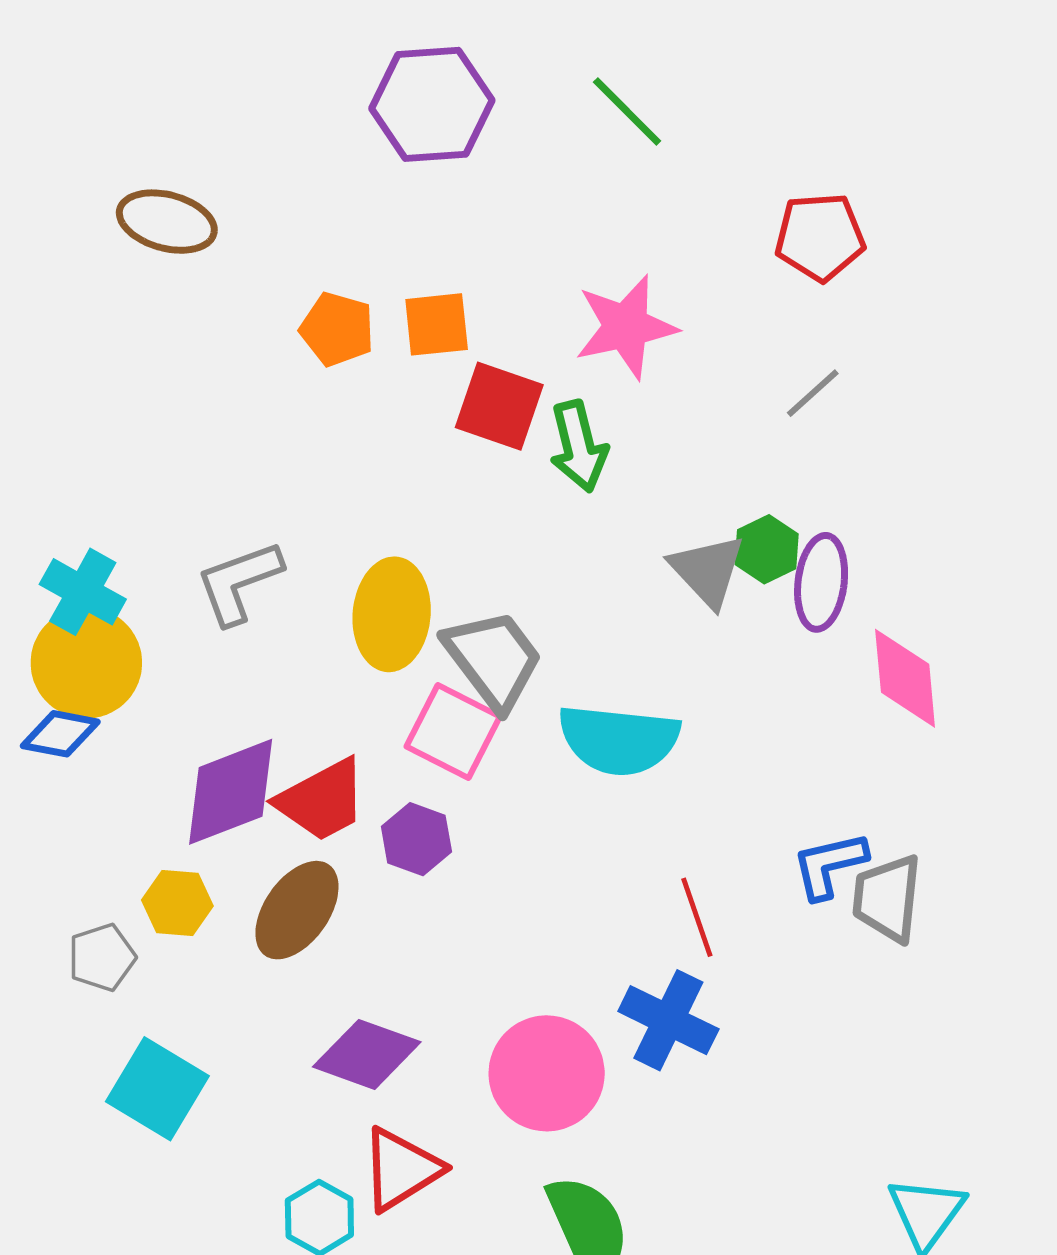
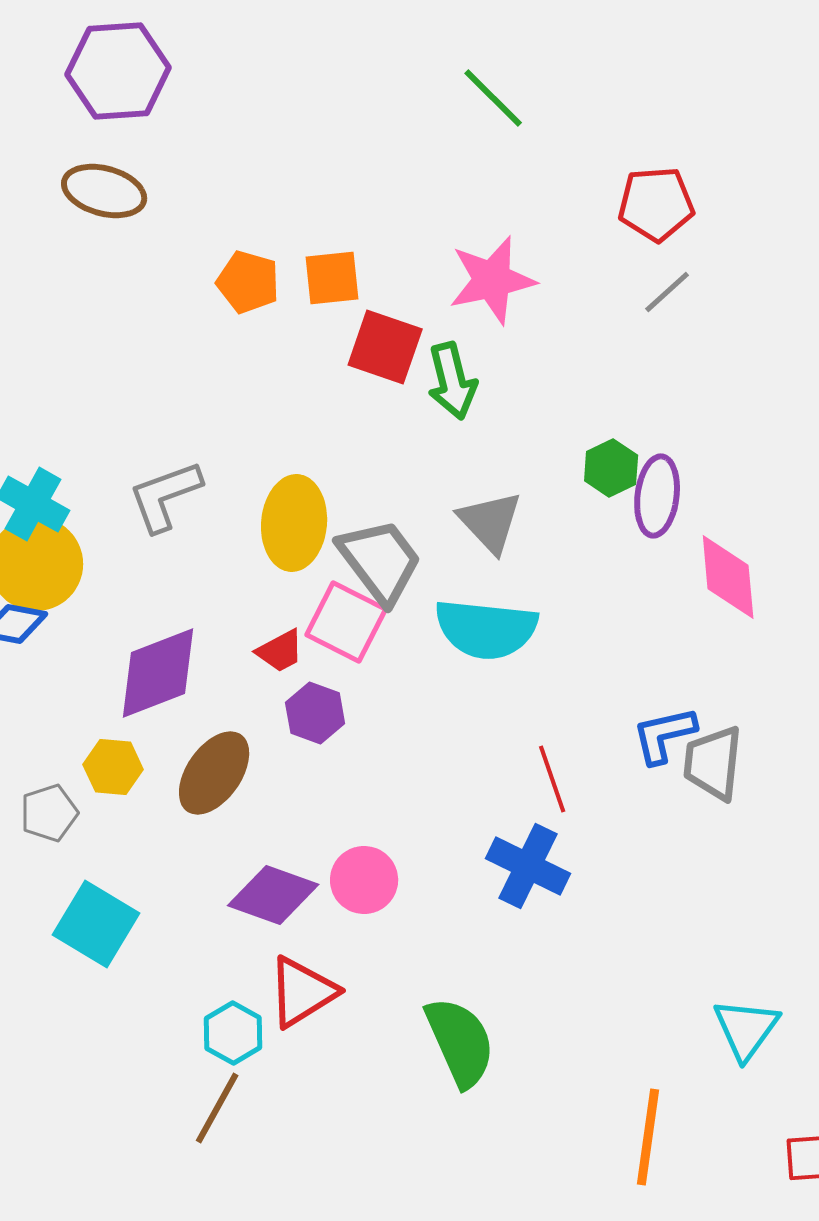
purple hexagon: (432, 104) -> (118, 71), moved
gray line: (813, 393) -> (667, 292), moved
gray triangle: (707, 571) -> (490, 522), moved
red trapezoid: (322, 800) -> (280, 651), moved, size x0.6
pink circle: (547, 1073) -> (364, 880), moved, size x0.7

